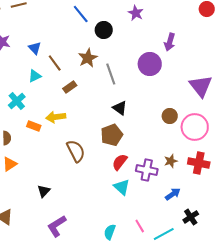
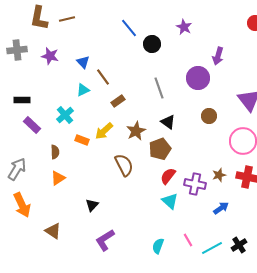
brown star: (88, 58) -> (136, 131), moved
brown circle: (170, 116) -> (209, 116), moved
yellow arrow: (56, 117) -> (104, 131), turned -36
black cross: (191, 217) -> (239, 245), moved

